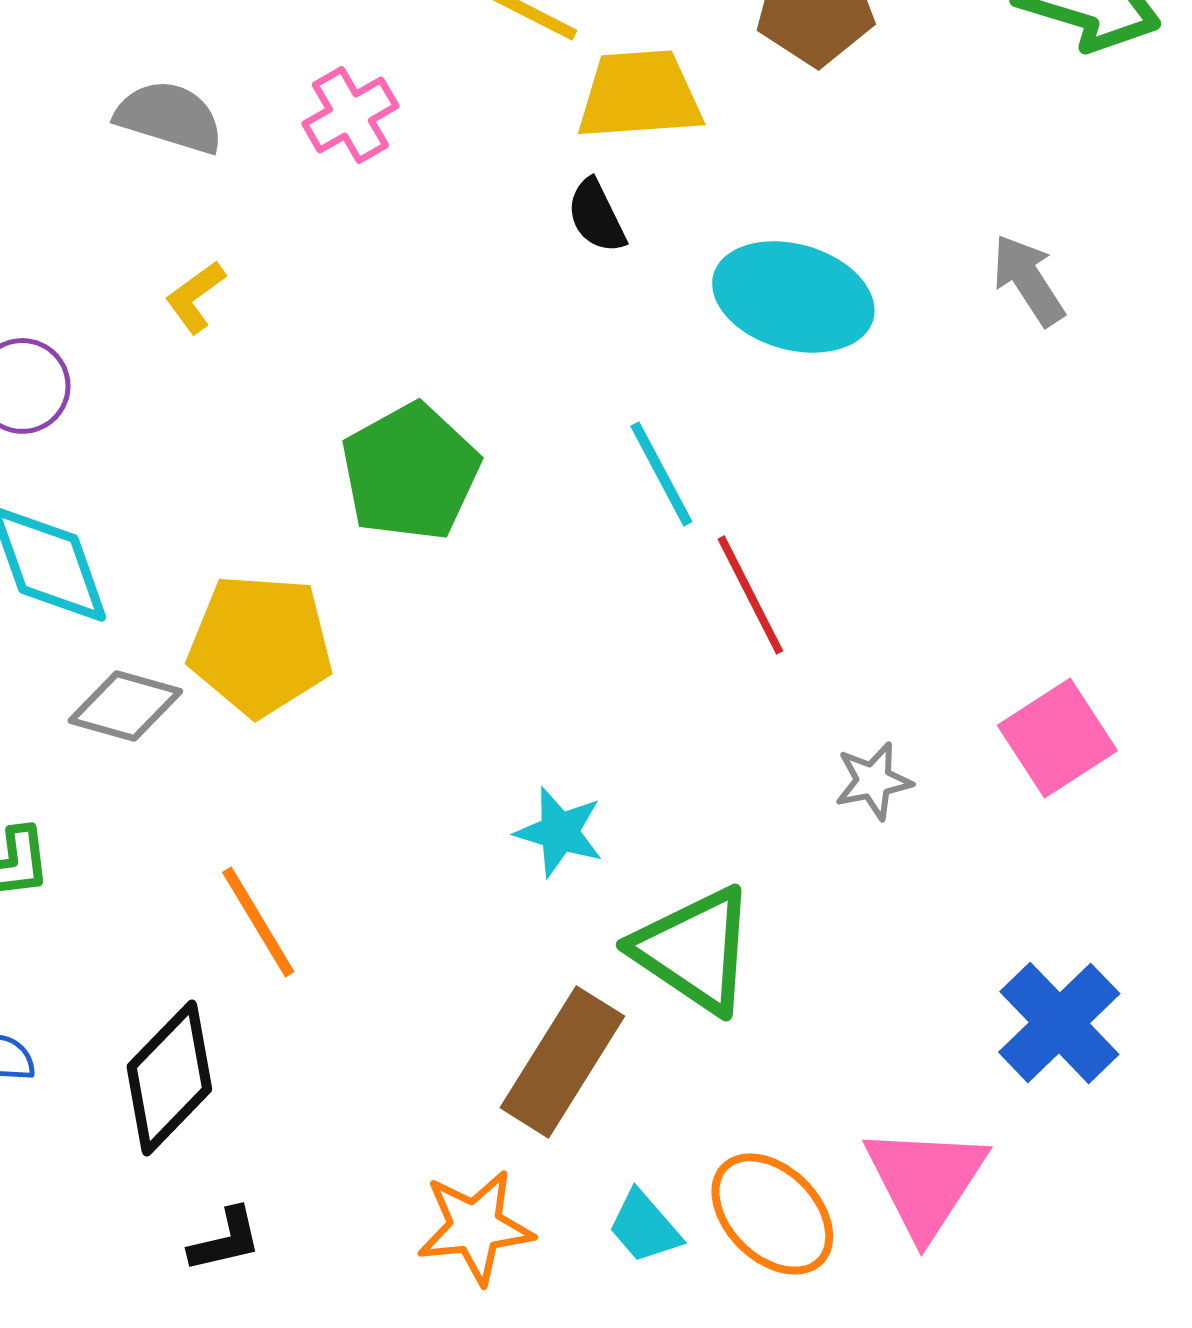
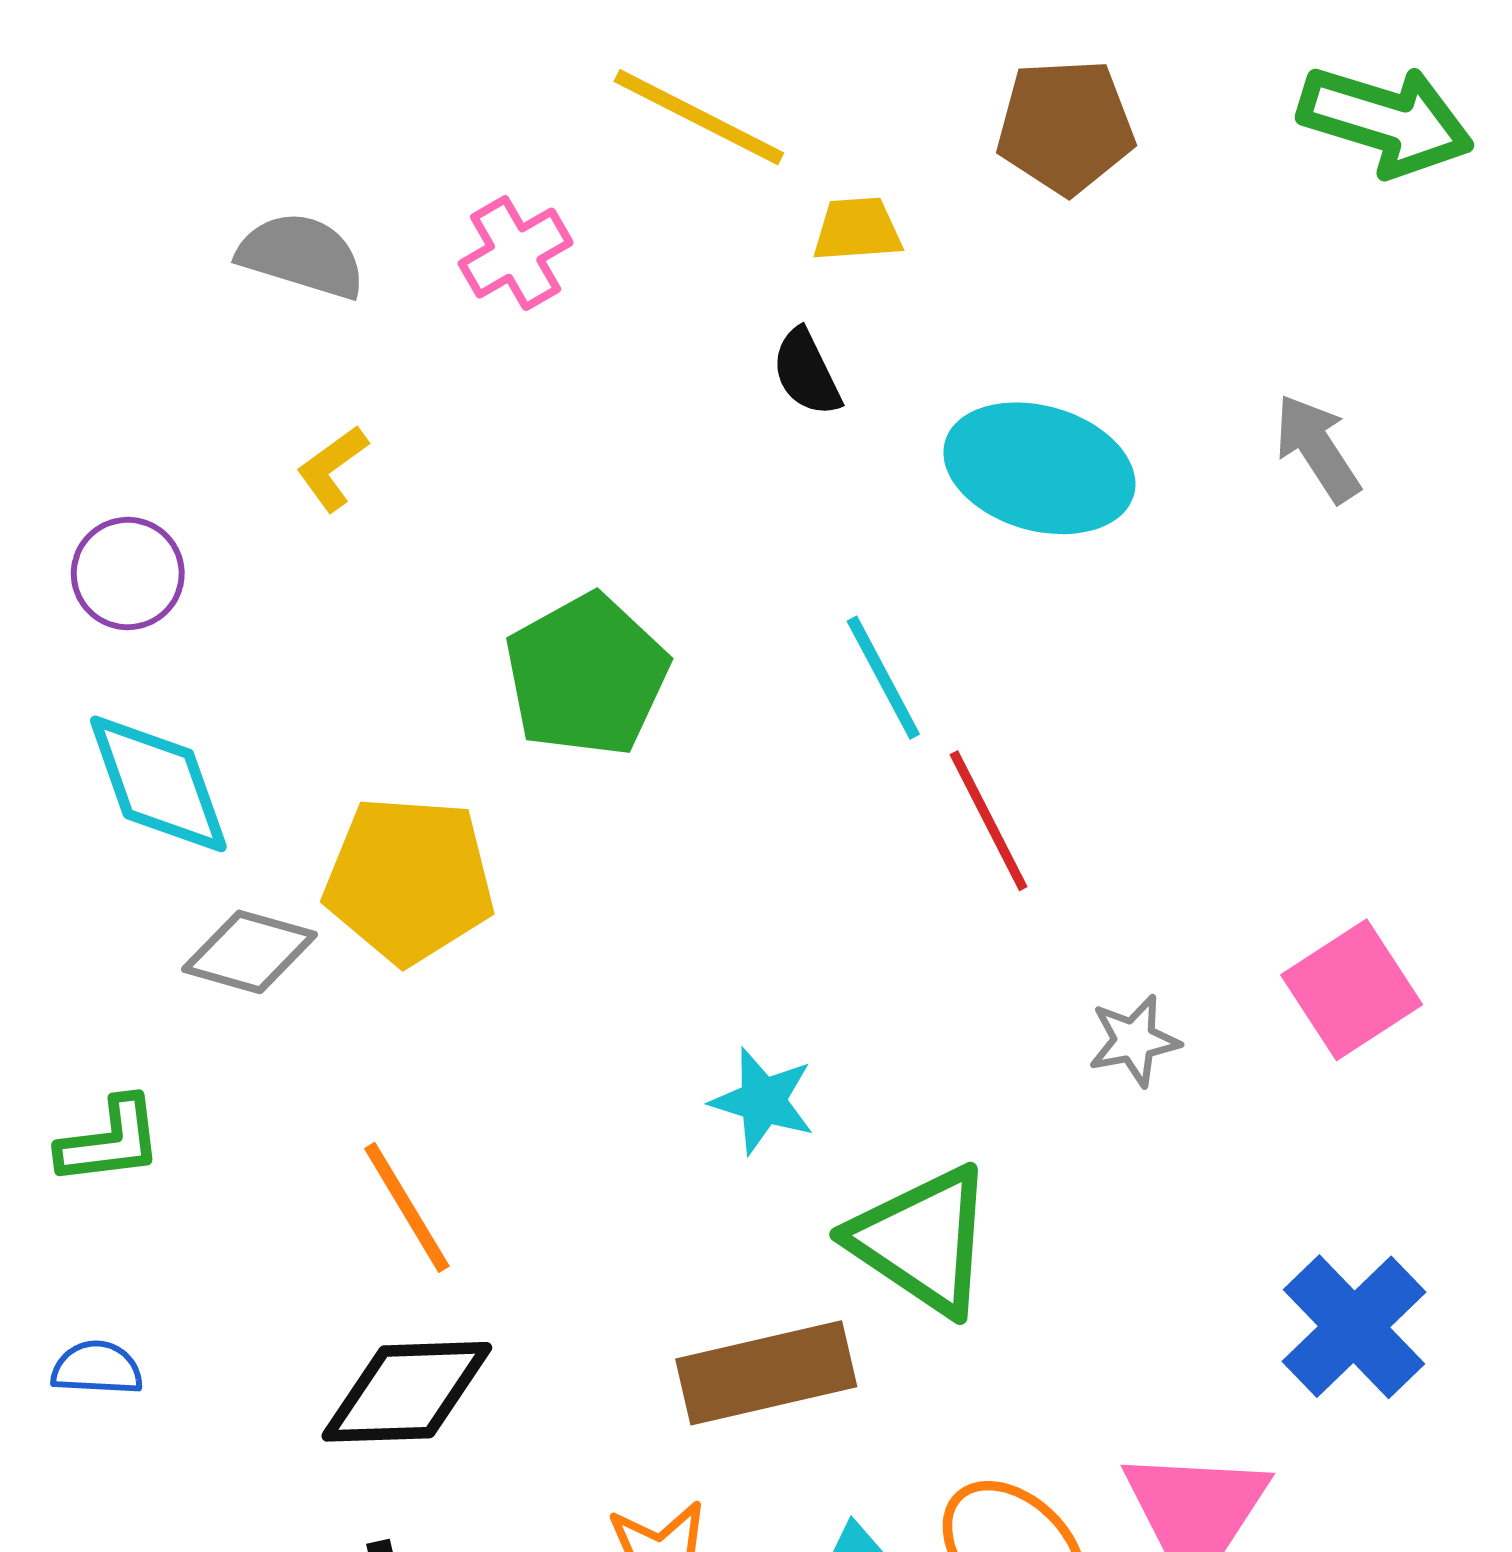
yellow trapezoid: (639, 95) -> (857, 229), size x0.6
brown rectangle: (562, 1062) -> (766, 1373), turned 45
black diamond: (169, 1078) -> (407, 1392), moved, turned 44

